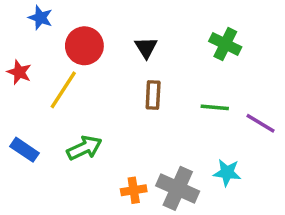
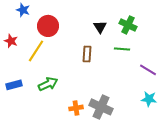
black triangle: (146, 48) -> (100, 27), moved
green line: (215, 107) -> (122, 49), moved
blue rectangle: (24, 150) -> (14, 85), turned -49
cyan star: (227, 173) -> (149, 99), moved

